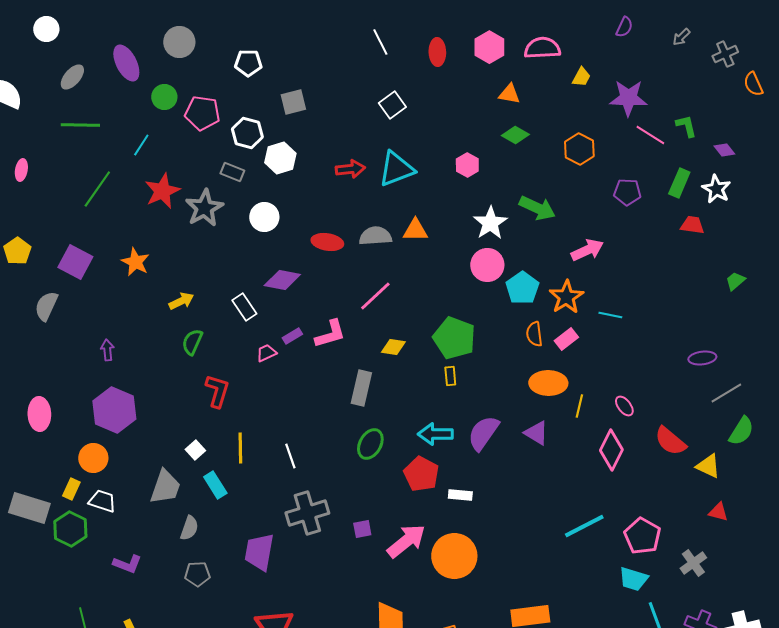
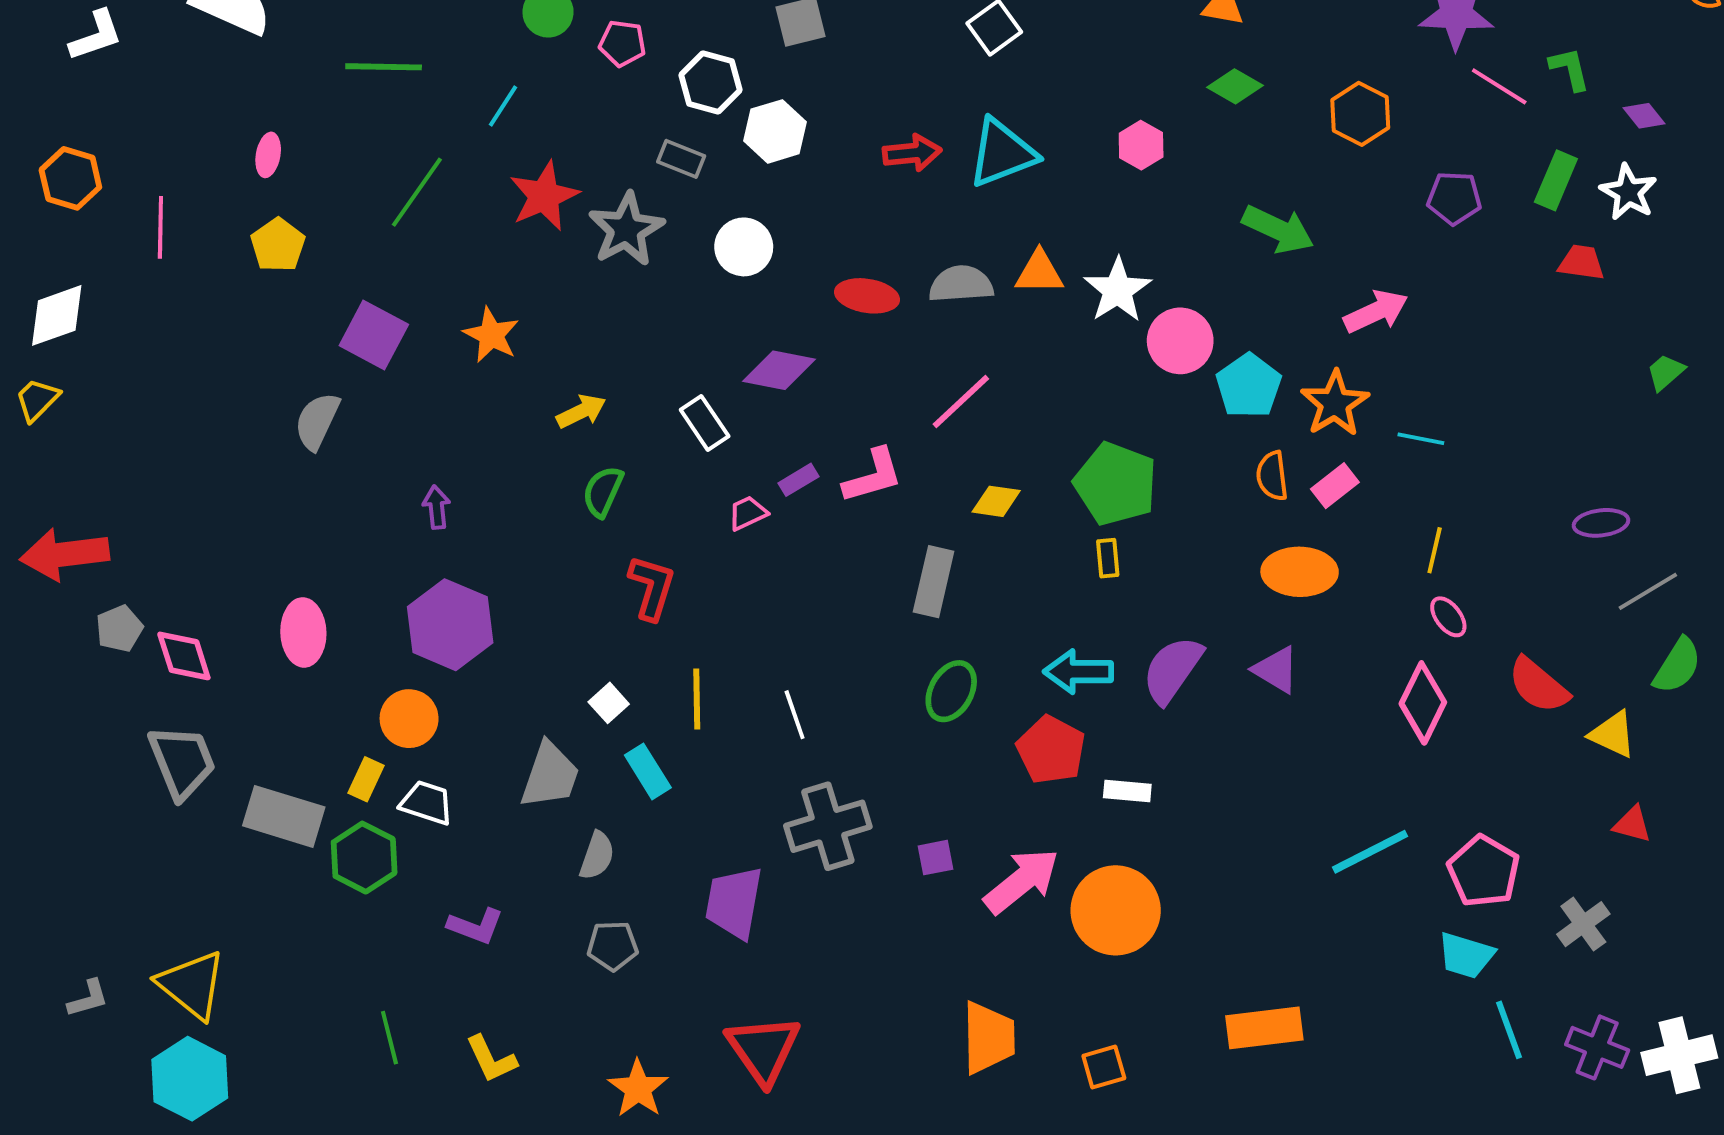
pink pentagon: (202, 113) -> (622, 43), size x0.7
white star: (490, 223) -> (1118, 290), moved
yellow pentagon: (17, 251) -> (278, 245), moved
yellow line: (579, 406) -> (1435, 550), moved

